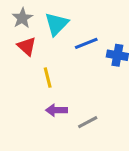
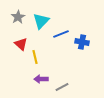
red triangle: (27, 46) -> (21, 44), moved

